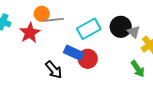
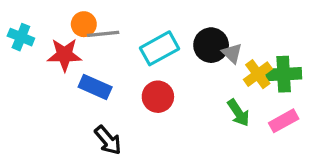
red star: (30, 33) -> (64, 55), turned 30
blue rectangle: (74, 53) -> (95, 87), moved
black arrow: (54, 70) -> (108, 140), moved

